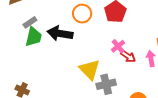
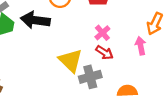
red arrow: (128, 56) -> (105, 53), moved

